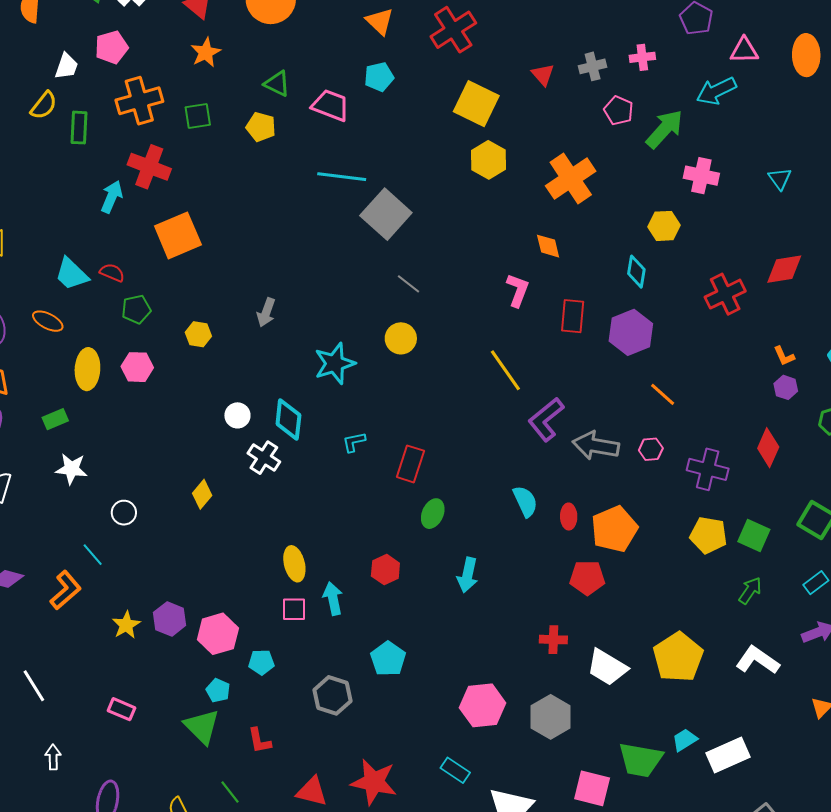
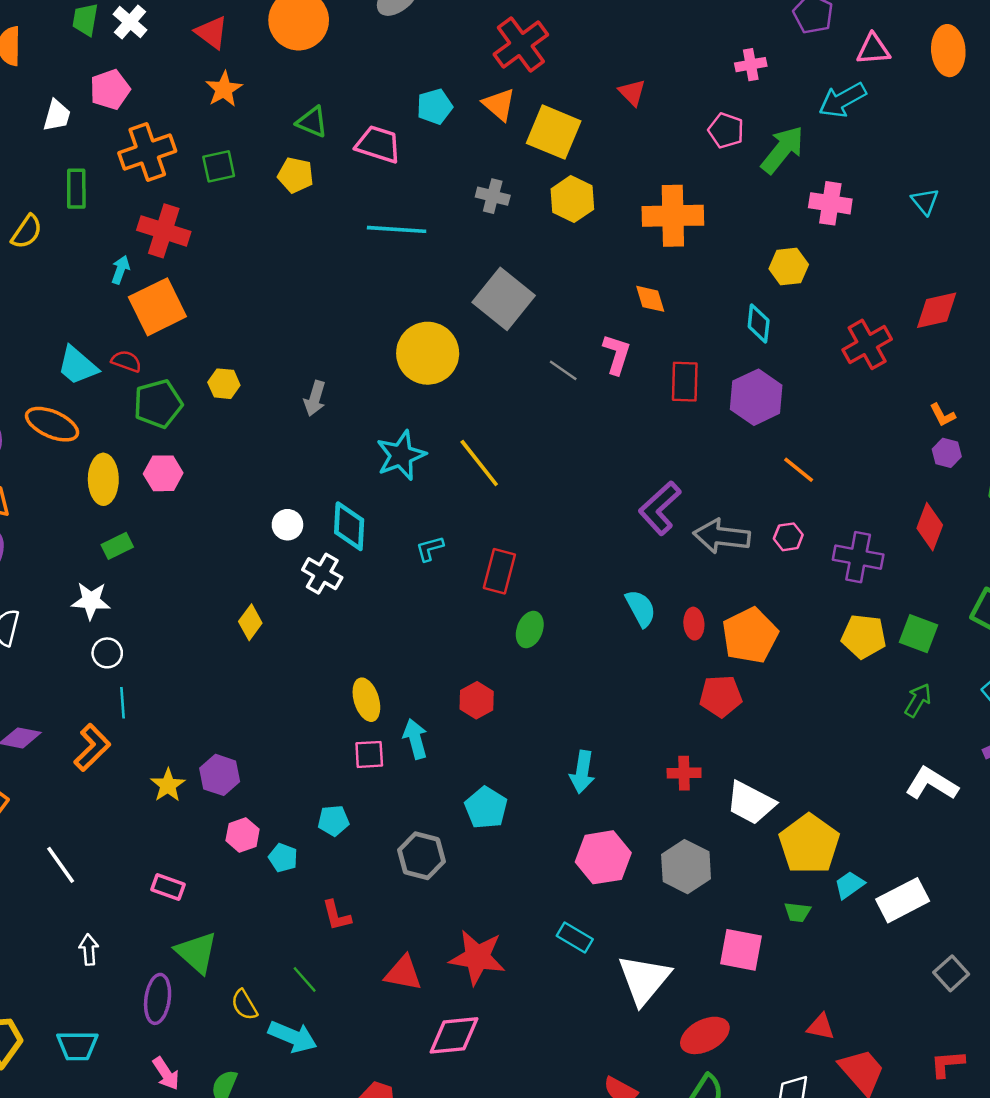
orange triangle: (380, 21) -> (499, 105), moved
gray cross: (593, 66) -> (493, 196), moved, turned 32
yellow semicircle: (44, 105) -> (27, 232), moved
orange cross: (571, 179) -> (673, 216), turned 36
cyan arrow: (112, 197) -> (121, 270), size x0.7
gray square: (386, 214) -> (504, 299), moved
orange square: (178, 235) -> (157, 307), moved
gray line: (408, 284) -> (563, 370), moved
green pentagon: (136, 309) -> (158, 404), size x1.4
orange ellipse: (48, 321) -> (52, 424), size x1.4
yellow hexagon: (198, 334) -> (224, 384), moved
yellow circle: (401, 338) -> (428, 353), moved, size x1.6
yellow line: (505, 370) -> (479, 463), moved
green rectangle: (55, 419) -> (117, 546), moved
white circle: (124, 513) -> (107, 653), moved
cyan line: (93, 555) -> (123, 703), turned 40
cyan arrow: (468, 575) -> (582, 772), moved
pink hexagon: (218, 634) -> (243, 835), moved, size x0.7
yellow pentagon: (678, 657) -> (809, 844), moved
green triangle: (202, 727) -> (197, 952), moved
green trapezoid: (640, 760) -> (797, 912), size x0.5

